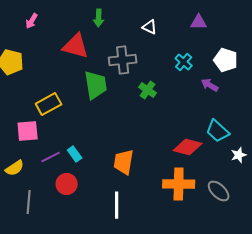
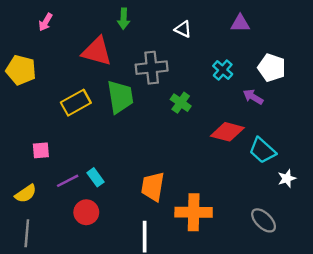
yellow rectangle: (49, 104) -> (76, 103), moved
pink square: (28, 131) -> (41, 150), size x0.7
red diamond: (188, 147) -> (227, 132), moved
orange cross: (179, 184) -> (194, 212), moved
gray line: (29, 202) -> (27, 233), moved

